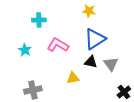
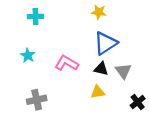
cyan cross: (39, 20) -> (36, 17), moved
pink L-shape: (58, 45) -> (67, 63), moved
yellow triangle: (73, 78) -> (98, 92), moved

